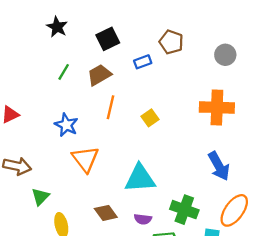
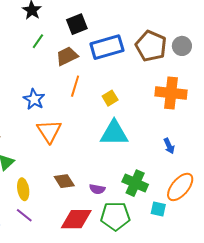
brown pentagon: (171, 42) -> (151, 46), moved, size x1.4
blue rectangle: (143, 62) -> (107, 47), size x2.0
green line: (64, 72) -> (38, 41), moved
blue arrow: (219, 166) -> (169, 146), size x0.6
cyan triangle: (140, 178) -> (114, 133), moved

